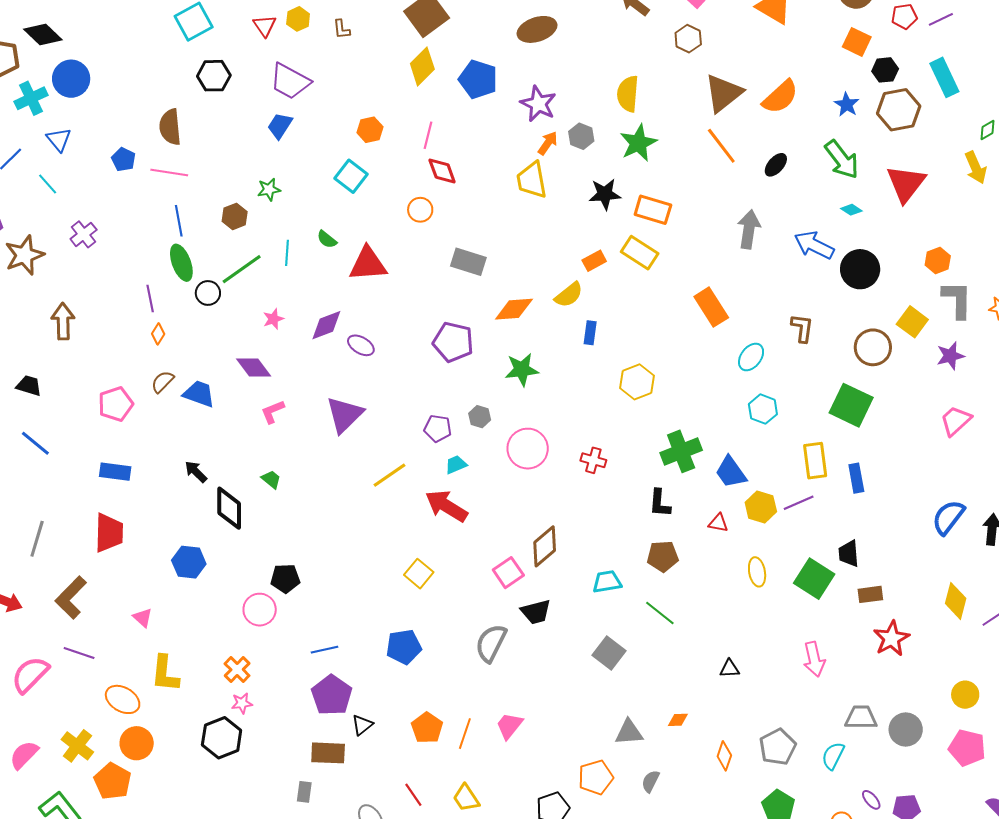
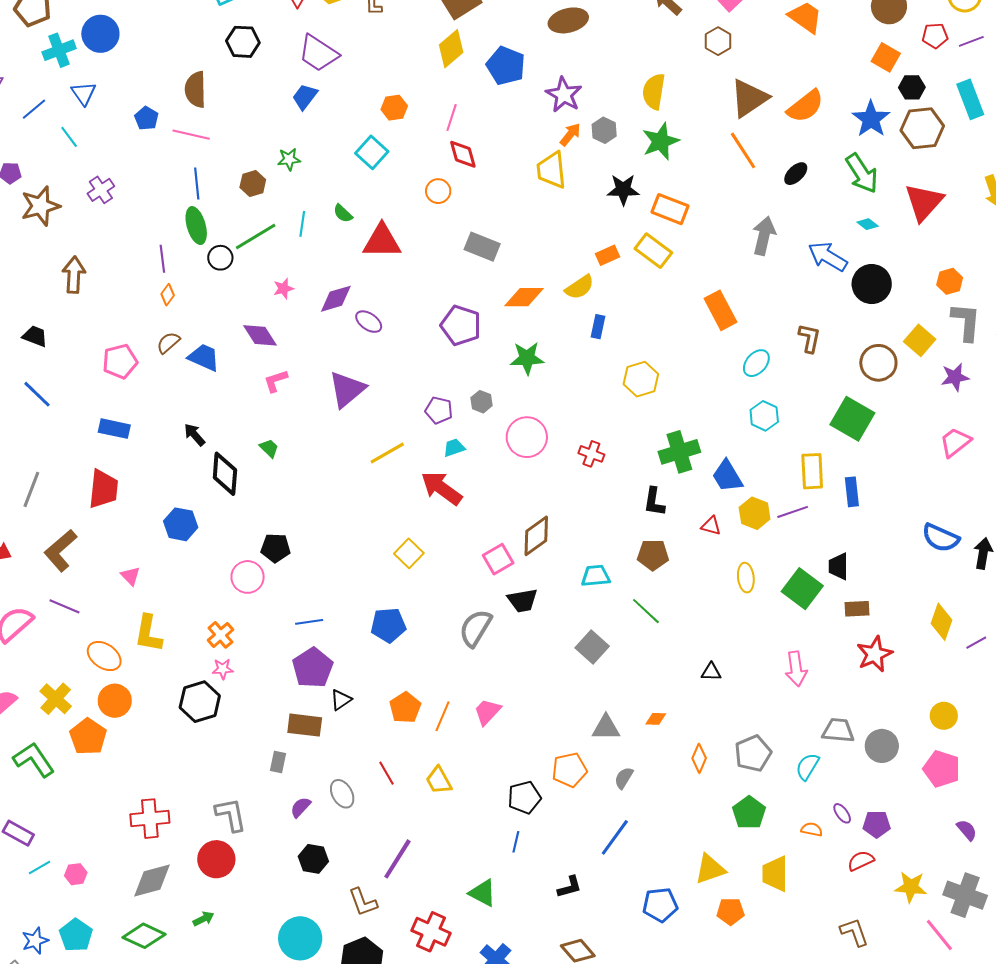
blue star: (847, 104) -> (871, 119), size x1.5
blue semicircle: (948, 517) -> (941, 538), turned -108

